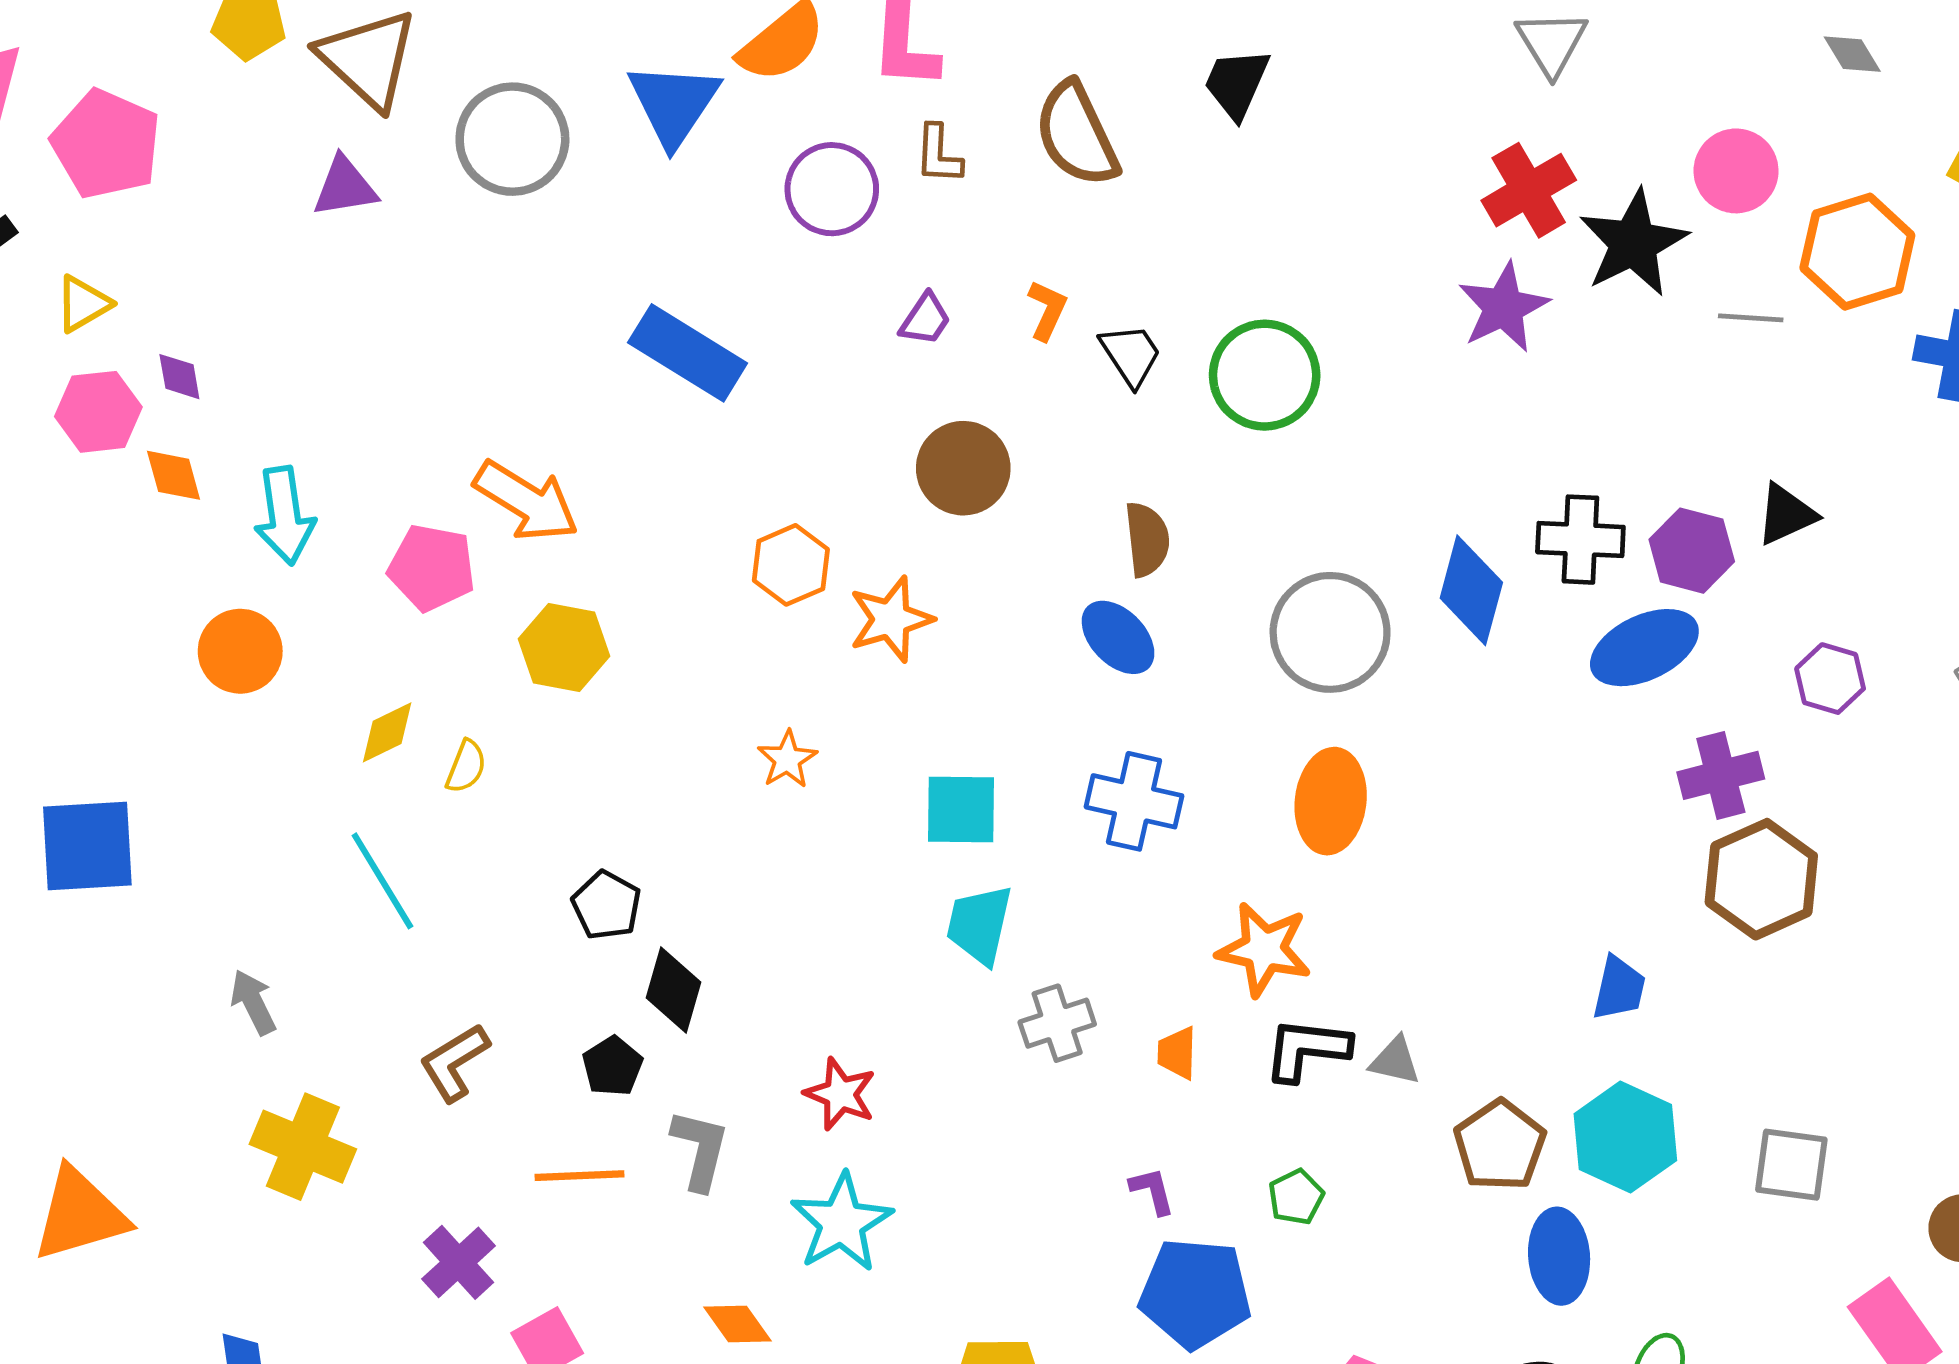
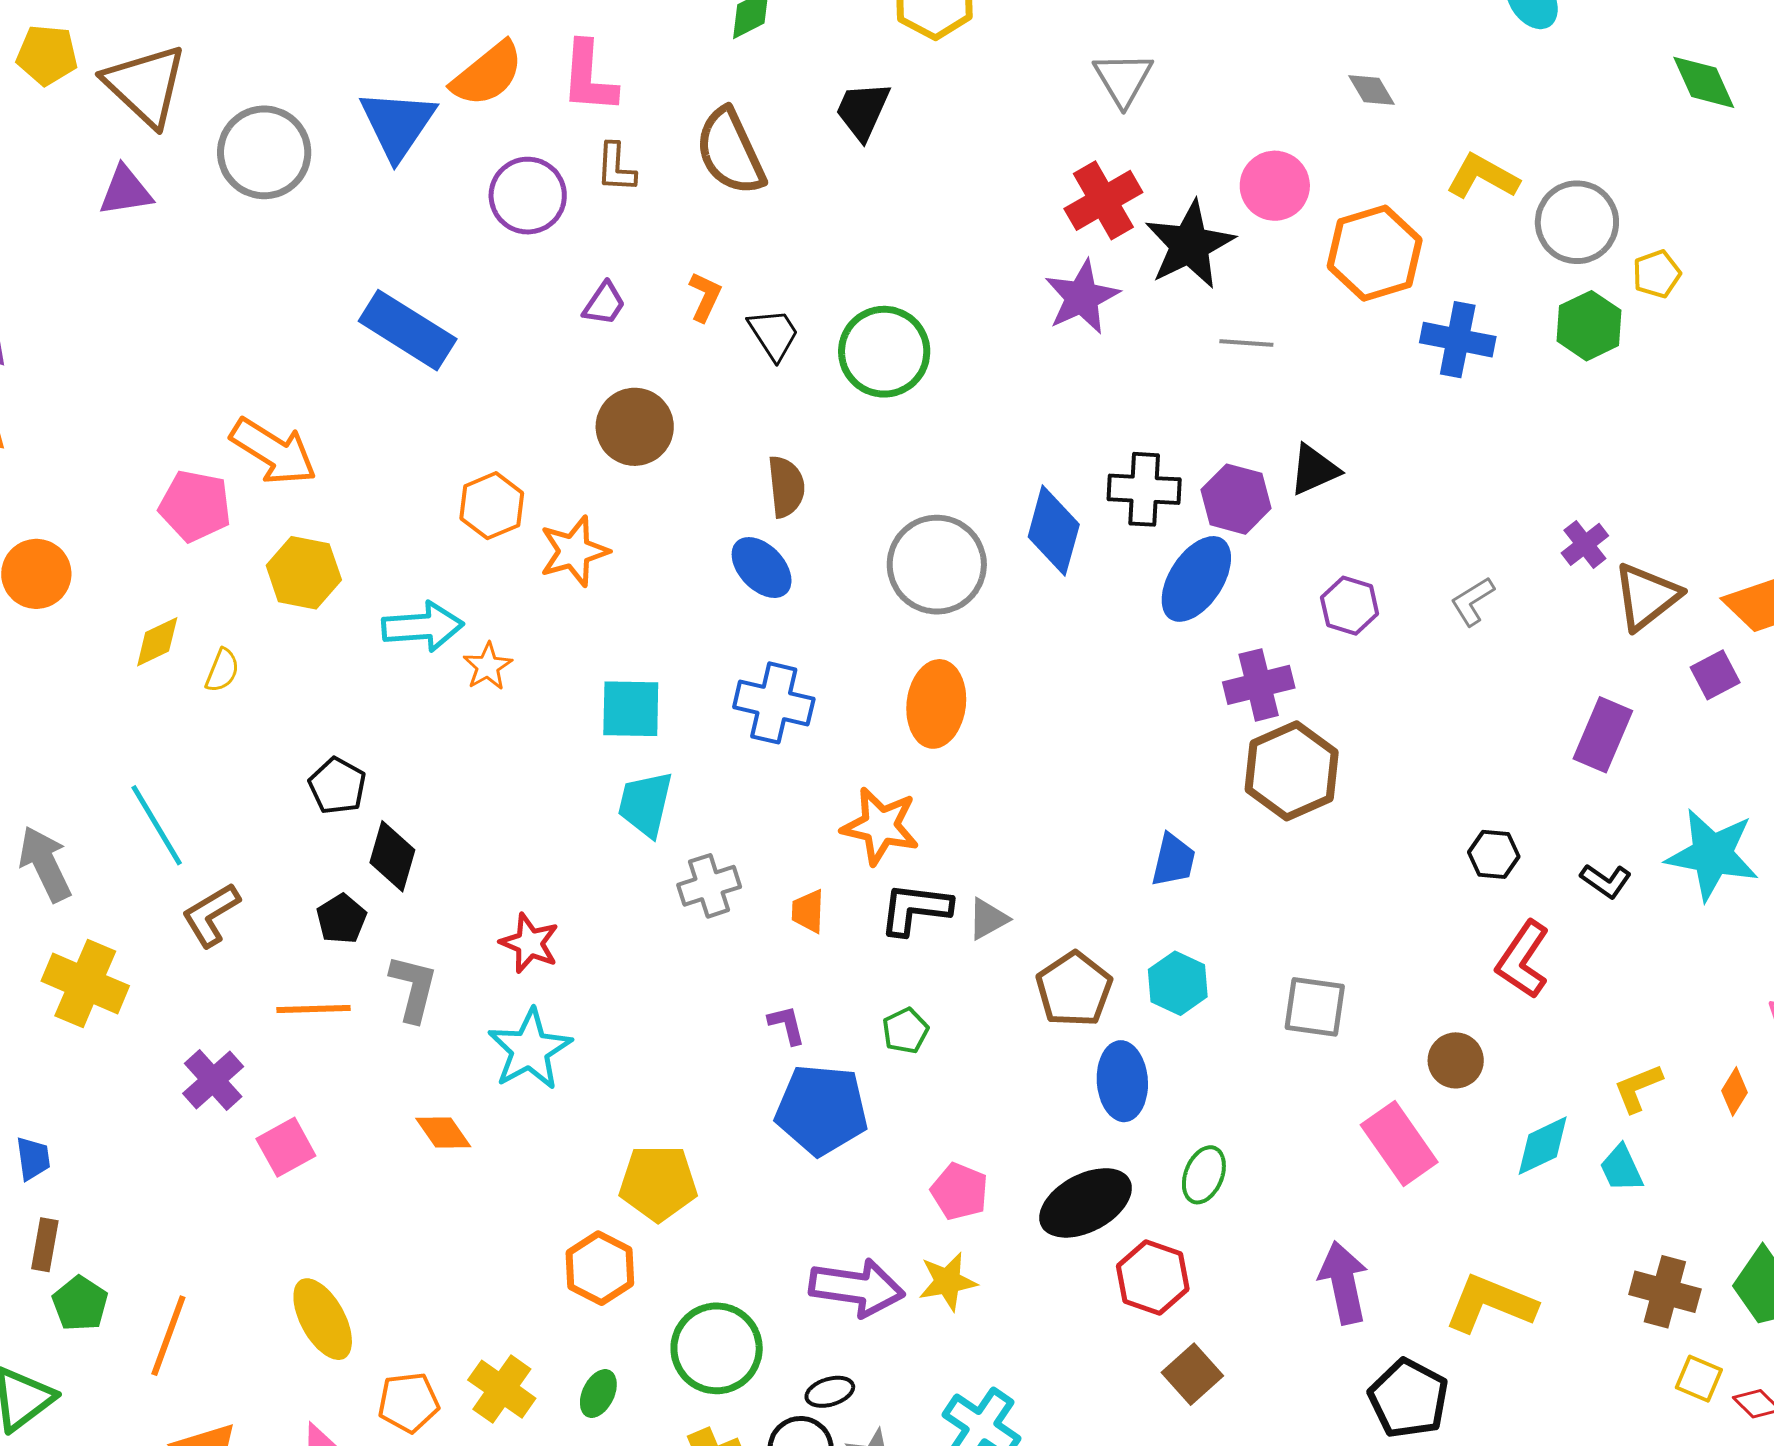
gray line: (1751, 318) -> (1246, 343), moved
cyan arrow: (285, 516) -> (423, 627), moved, turned -86
blue ellipse: (1644, 648) -> (1196, 579), turned -32
cyan line: (382, 881) -> (157, 825), moved
gray arrow: (253, 1002) -> (45, 864), size x1.4
gray triangle: (1395, 1061) -> (988, 919), turned -42
cyan hexagon: (1625, 1137) -> (1178, 983), size x0.7

